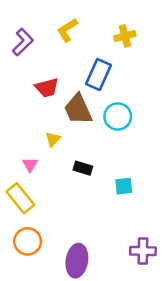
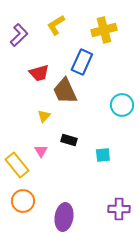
yellow cross: (125, 36) -> (104, 30), size x1.4
cyan circle: (118, 116) -> (122, 105), moved
pink triangle: (30, 165) -> (41, 151), moved

